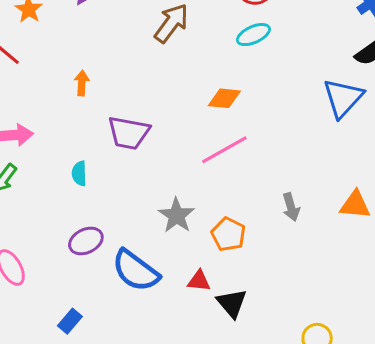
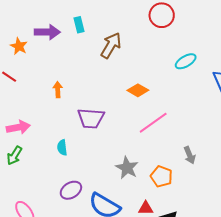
cyan ellipse: (253, 35) -> (186, 61), moved
orange diamond: (224, 98) -> (138, 90), moved, turned 30
gray arrow: (291, 207) -> (190, 155), moved

